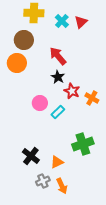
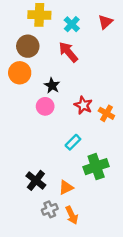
red triangle: (81, 22) -> (105, 22), moved
red arrow: (58, 56) -> (68, 52), moved
black star: (58, 77) -> (52, 86), moved
pink circle: (40, 103) -> (45, 106), moved
cyan rectangle: (58, 112) -> (73, 142), moved

